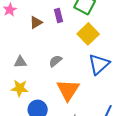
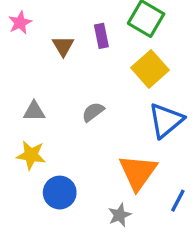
brown triangle: (36, 23) -> (63, 46), turned -32
orange triangle: (68, 90) -> (138, 172), moved

